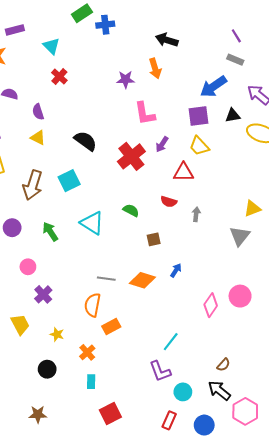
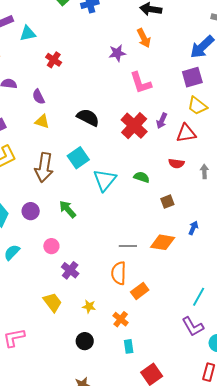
cyan triangle: (51, 46) -> (28, 33), moved, turned -48
purple arrow: (162, 144) -> (162, 121), moved
cyan triangle: (92, 223) -> (105, 180), moved, turned 45

